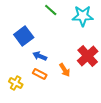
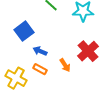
yellow cross: (16, 83) -> (16, 78), size x1.5

